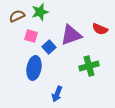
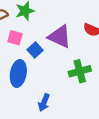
purple triangle: (71, 35) -> (60, 37), turned 45

